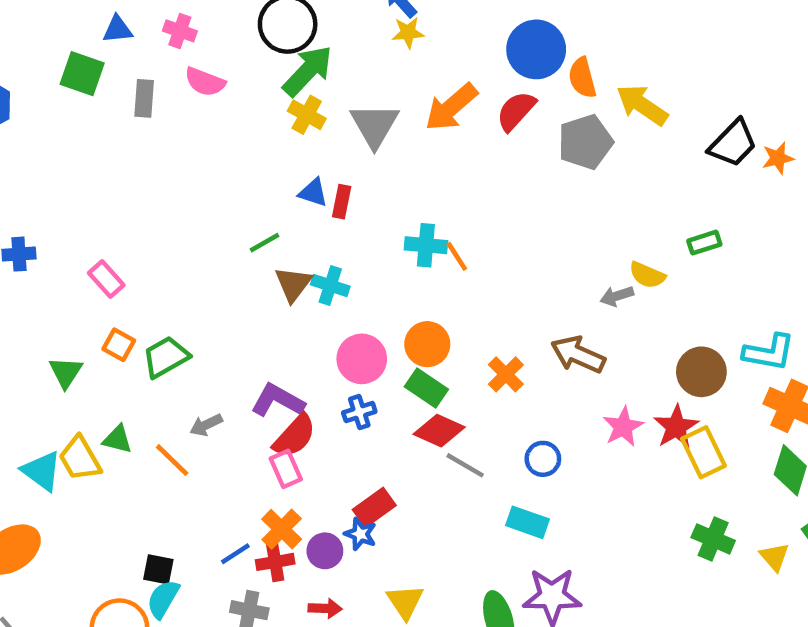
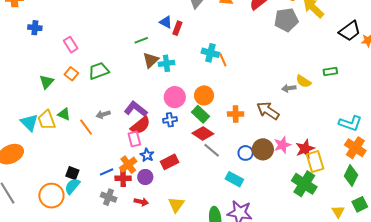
cyan cross: (330, 286) -> (166, 63), turned -35
green trapezoid: (166, 357) -> (99, 71), moved
brown circle: (701, 372) -> (263, 149), moved
orange cross: (506, 374) -> (236, 114), turned 35
blue star: (360, 534) -> (147, 155), moved
green cross: (713, 539) -> (304, 184), moved, size x1.4

